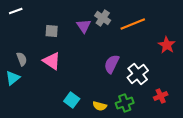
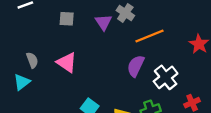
orange line: (133, 24) -> (149, 36), moved
gray square: (52, 31) -> (67, 19), moved

